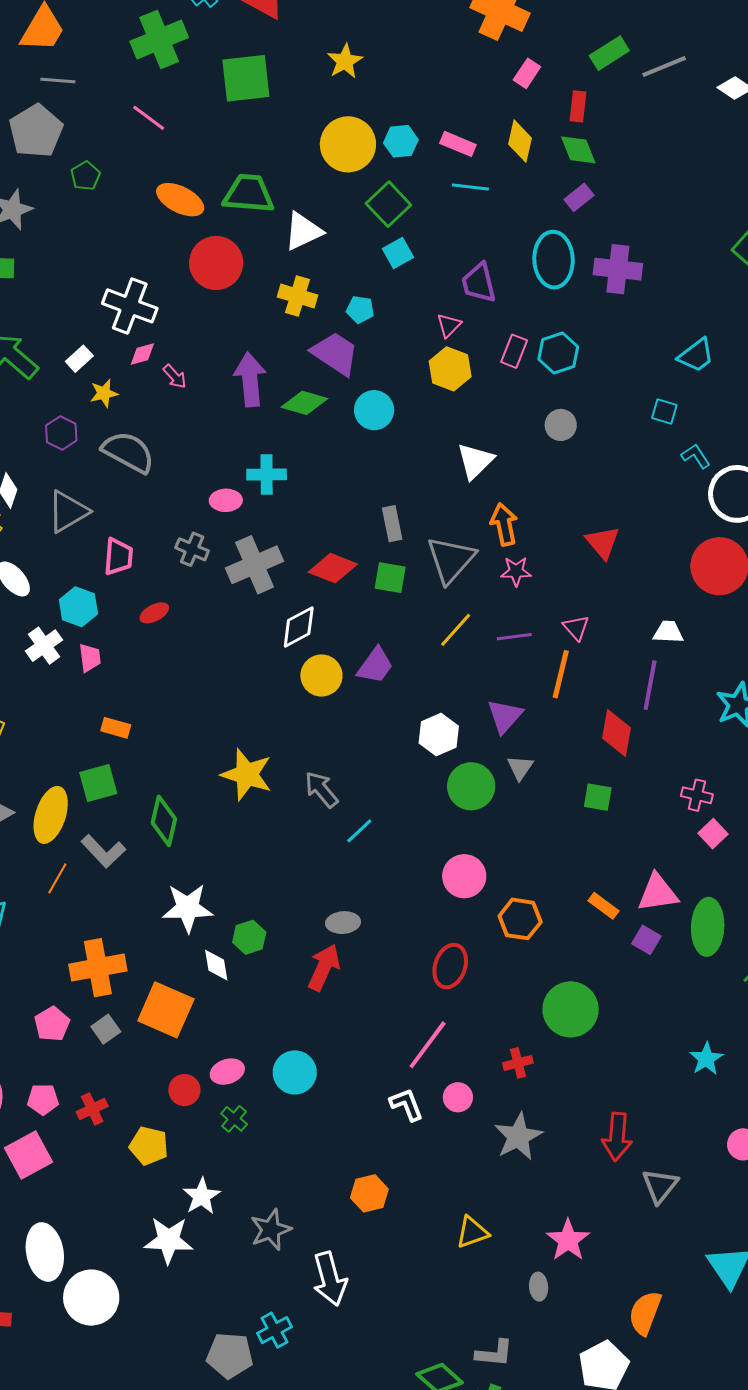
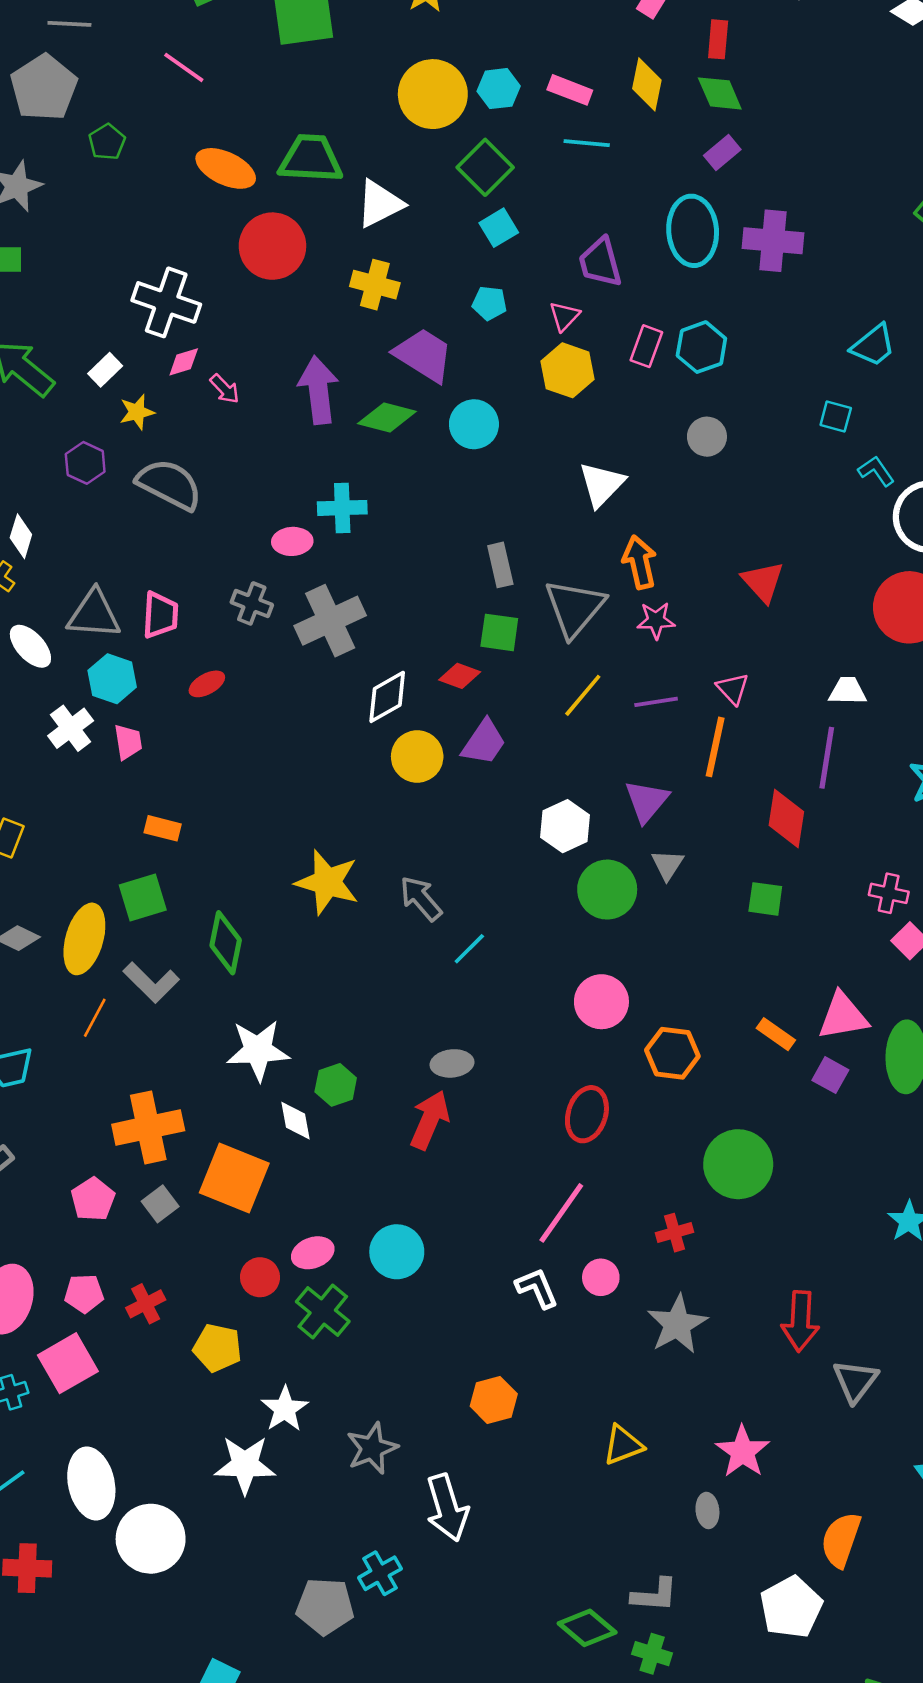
cyan pentagon: (360, 309) -> (489, 303), moved
gray triangle: (68, 512) -> (94, 614), moved, turned 36
red diamond: (333, 568) -> (460, 676), moved, size x0.7
green cross: (234, 1119) -> (323, 1312), size x1.6

